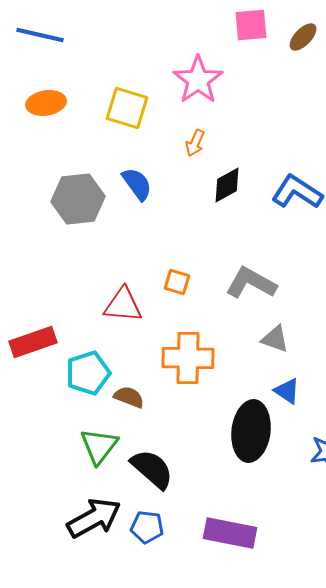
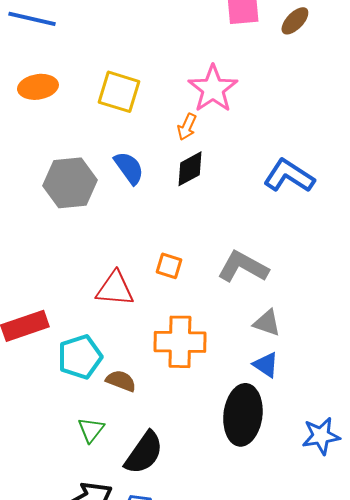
pink star: (198, 80) -> (213, 89), moved
black diamond: (227, 185) -> (190, 169), moved
blue triangle: (287, 391) -> (266, 365), moved
green triangle: (99, 446) -> (91, 430), size x0.7
black semicircle: (152, 469) -> (144, 453), turned 84

